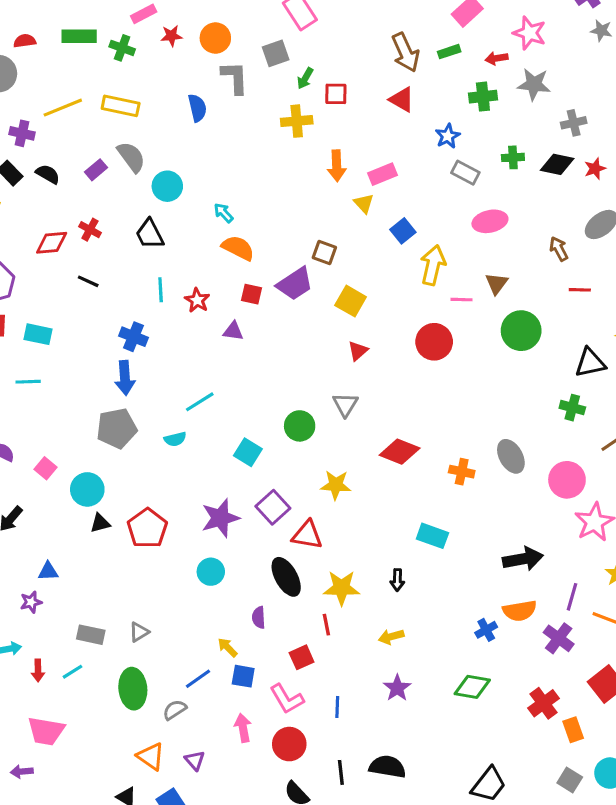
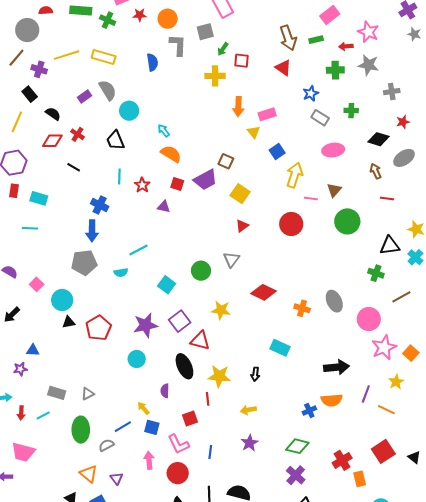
black diamond: (557, 164) -> (378, 139), moved
black semicircle: (48, 174) -> (53, 114), moved
purple cross: (559, 638) -> (296, 475), moved

